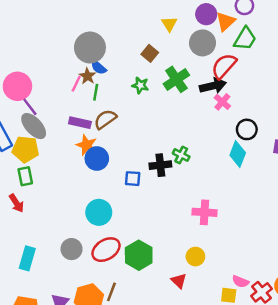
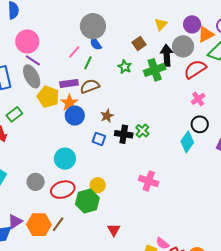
brown star: (87, 76) -> (107, 116), moved
black arrow: (213, 86) -> (167, 55), moved, turned -95
pink cross: (222, 102) -> (198, 99), moved
purple line: (30, 107) -> (33, 60), turned -35
purple rectangle: (80, 123) -> (69, 83), turned -36
yellow pentagon: (26, 149) -> (48, 97), moved
green rectangle: (25, 176) -> (14, 114), turned 49
yellow circle: (195, 257) -> (98, 185), moved

